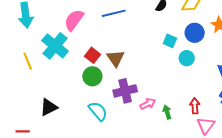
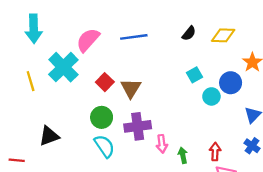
blue circle: (195, 33) -> (231, 83), moved
cyan square: (170, 41) -> (194, 75), turned 32
green circle: (92, 76) -> (102, 117), moved
pink arrow: (148, 104) -> (162, 144), turned 105

